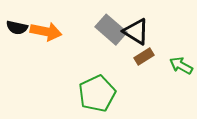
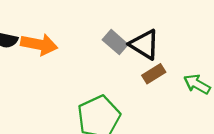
gray rectangle: (111, 30) -> (115, 42), size x0.7

